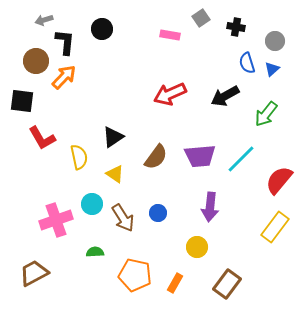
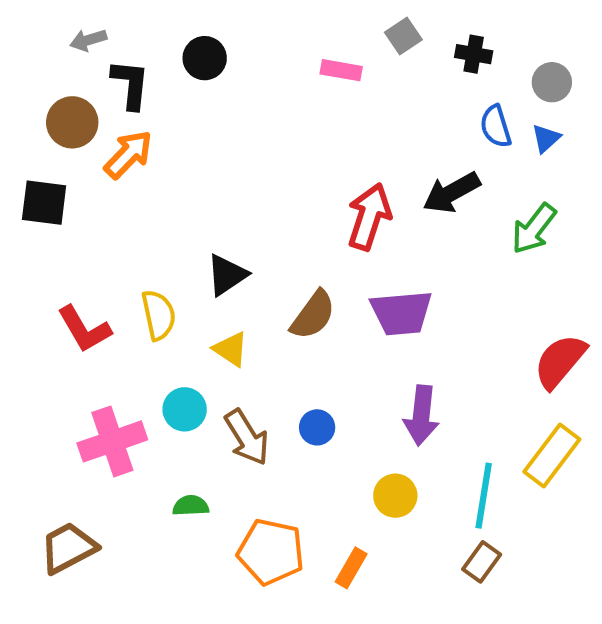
red arrow: (170, 94) -> (369, 217), moved, turned 132
red L-shape: (42, 138) -> (84, 329), moved
cyan line: (241, 159) -> (484, 496), moved, turned -36
brown rectangle: (227, 284) -> (482, 562), moved, size x0.7

